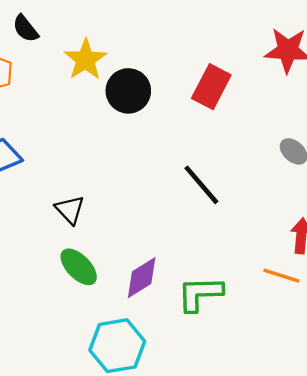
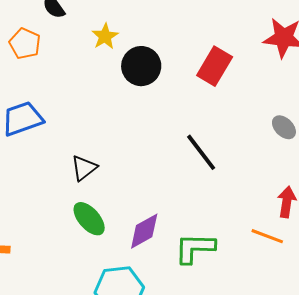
yellow star: (85, 60) -> (105, 36), size x0.7
black triangle: (70, 210) -> (84, 168), turned 32

